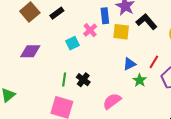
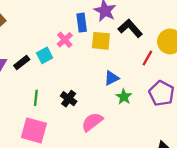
black rectangle: (57, 13) -> (22, 63), moved
red line: (154, 62) -> (147, 58), moved
black cross: (83, 80) -> (69, 99), moved

